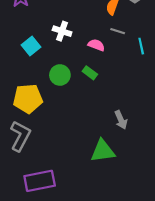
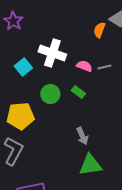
white cross: (62, 31) -> (52, 53), size x1.5
gray line: (118, 31) -> (104, 67), moved, turned -32
gray arrow: (121, 120) -> (82, 136), moved

